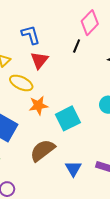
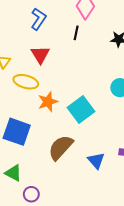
blue L-shape: (31, 35) -> (39, 19), moved, turned 60

